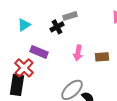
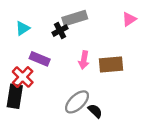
gray rectangle: (70, 16) -> (75, 18), size x1.5
brown rectangle: (102, 57) -> (111, 65), size x1.5

